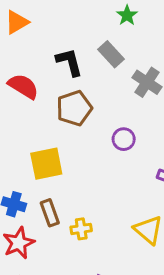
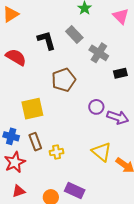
brown pentagon: (74, 108) -> (64, 80), moved
purple circle: (124, 139) -> (96, 107), moved

